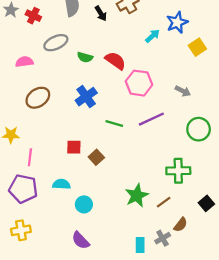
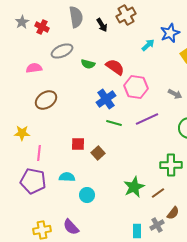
blue cross: (86, 97) -> (106, 99), moved
yellow cross: (21, 230) -> (42, 230), moved
purple semicircle: (81, 240) -> (71, 227), moved

